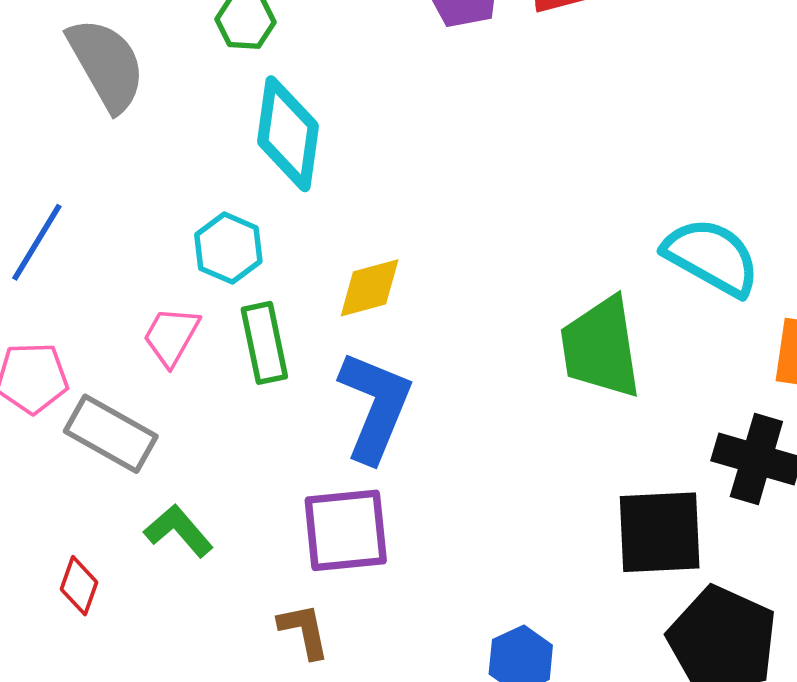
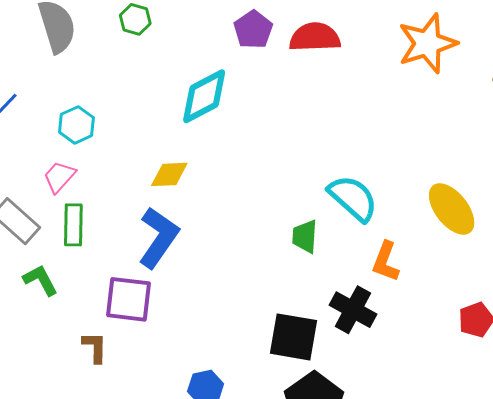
cyan diamond: (288, 134) -> (204, 96), moved, turned 42
cyan hexagon: (228, 248) -> (76, 125), moved
green rectangle: (264, 343) -> (73, 225), moved
green trapezoid: (601, 347) -> (305, 236), moved, size x0.6

